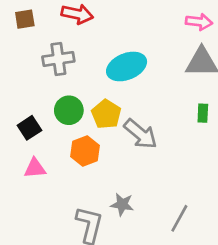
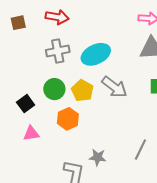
gray cross: (58, 59) -> (58, 51), moved
gray arrow: (140, 134) -> (114, 87), moved
gray line: (179, 218) -> (140, 150), moved

